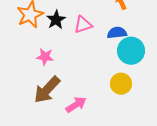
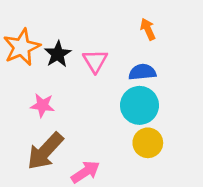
pink triangle: (83, 25) -> (95, 61), turned -42
cyan circle: (131, 51) -> (139, 105), moved

